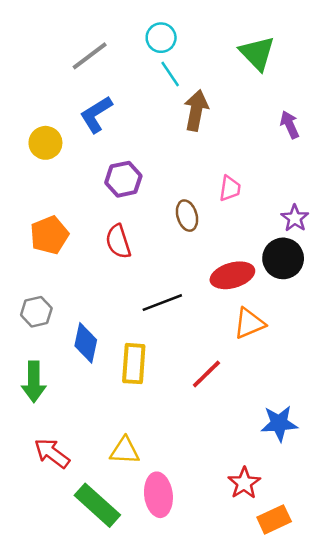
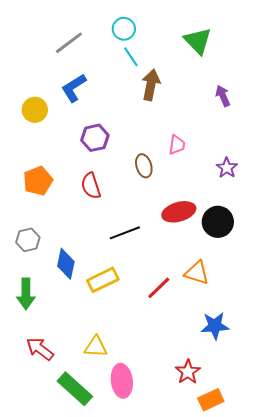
black circle: (283, 258) -> (218, 222), moved
orange triangle: (249, 323) -> (197, 273), moved, turned 40
yellow rectangle: (134, 364) -> (103, 280), turned 60

